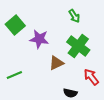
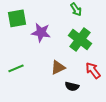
green square: (15, 25) -> (17, 18), turned 30
brown triangle: (56, 63) -> (58, 67), moved

